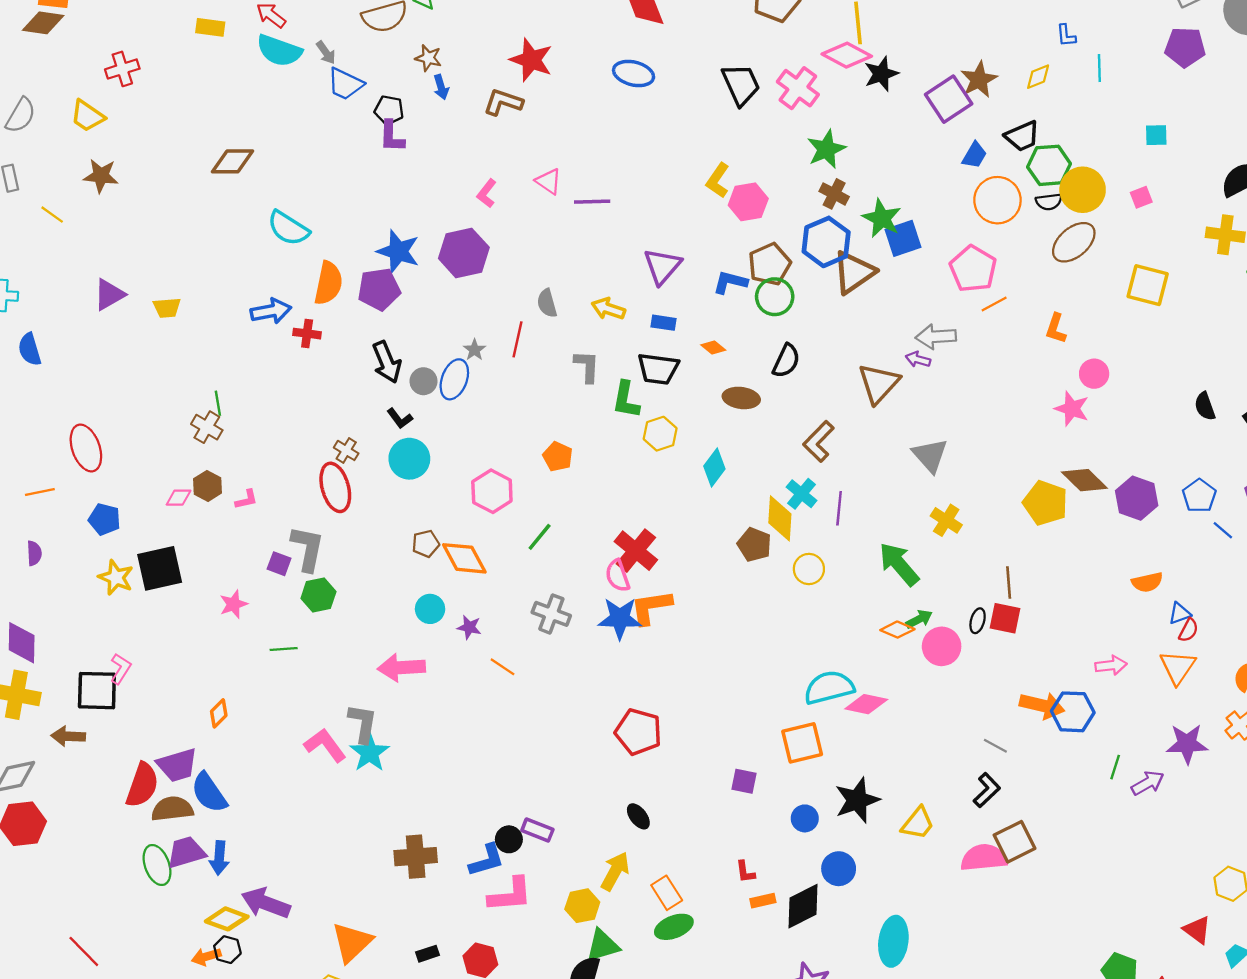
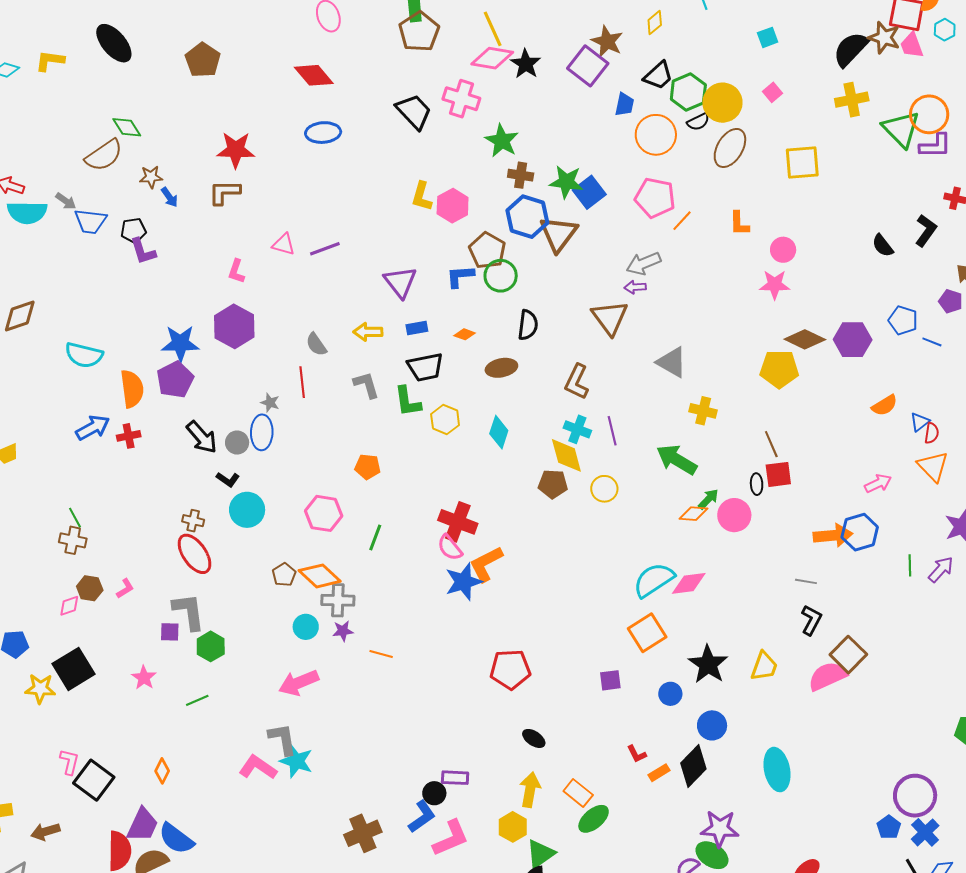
gray cross: (551, 614) -> (338, 600), moved
black square: (97, 691) -> (94, 780), moved, turned -36
purple trapezoid: (177, 765) -> (143, 825), turned -30

